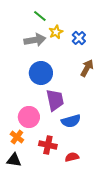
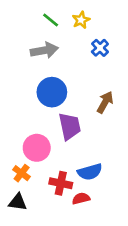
yellow star: (56, 32) -> (81, 20), moved
brown arrow: (87, 68) -> (105, 102), moved
blue semicircle: (71, 121) -> (90, 172), moved
red semicircle: (72, 157) -> (81, 198), moved

